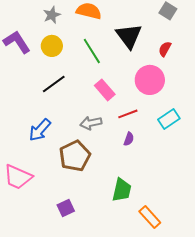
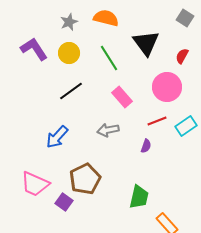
red line: (128, 114) -> (157, 121), moved
brown pentagon: (75, 156) -> (85, 179), moved
purple square: (66, 208) -> (64, 202), moved, turned -30

